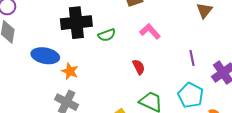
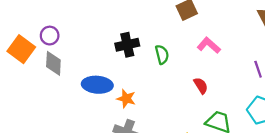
black cross: (76, 23) -> (127, 45), size x0.7
green semicircle: (107, 35) -> (162, 55), turned -78

